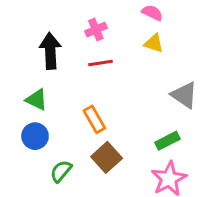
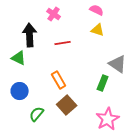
pink cross: (96, 30) -> (54, 14), moved, turned -32
green triangle: (37, 100) -> (19, 58), moved
green rectangle: (167, 141) -> (103, 83), moved, turned -42

